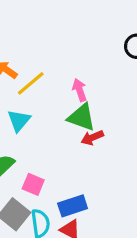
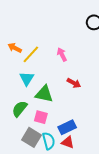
green triangle: (82, 117) -> (44, 94), moved
red arrow: (92, 138) -> (74, 83), turned -120

